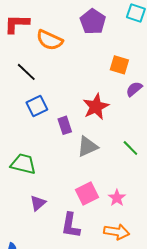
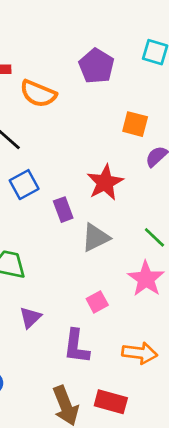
pink square: (87, 194) -> (97, 302), size x0.7
pink star: (117, 198) -> (146, 279), moved, size x1.5

